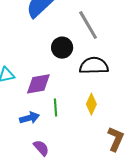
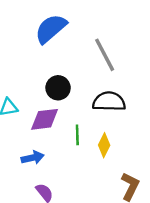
black circle: (62, 48) -> (58, 88), moved
green line: (56, 107) -> (77, 135), moved

